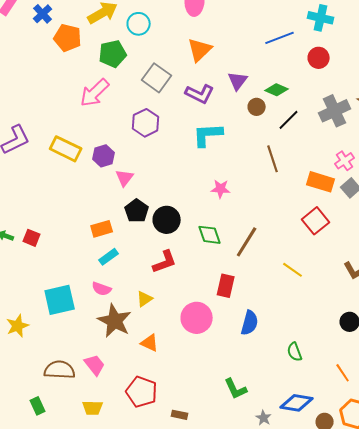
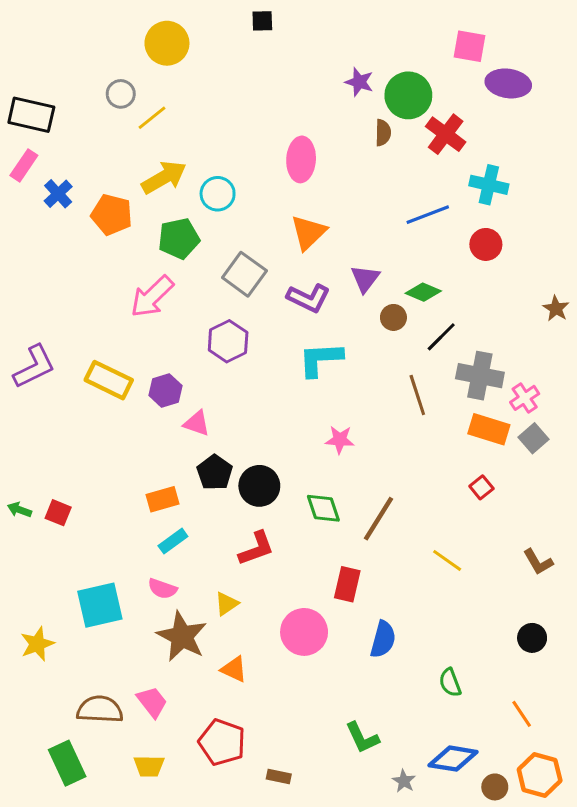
blue cross: (43, 14) -> (58, 194), moved
gray cross: (335, 111) -> (480, 376), moved, turned 36
pink triangle: (125, 178) -> (197, 423), turned -48
red square: (316, 221) -> (481, 487), size x0.6
green rectangle: (38, 406) -> (67, 763), size x1.6

